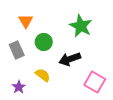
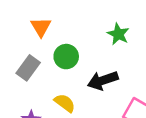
green star: (81, 26) -> (118, 34), size x0.7
gray rectangle: (17, 50) -> (28, 68), turned 60

